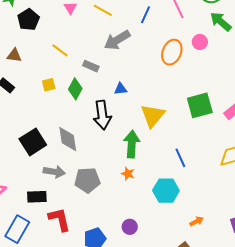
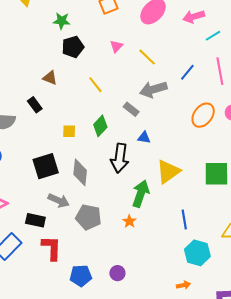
gray rectangle: (91, 66) -> (131, 109), moved
yellow square: (49, 85) -> (69, 131), moved
cyan hexagon: (166, 191) -> (197, 253), moved

